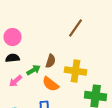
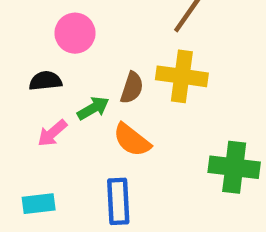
pink circle: (13, 37) -> (75, 33), moved
yellow cross: (76, 71) -> (182, 76), moved

